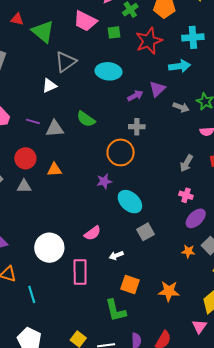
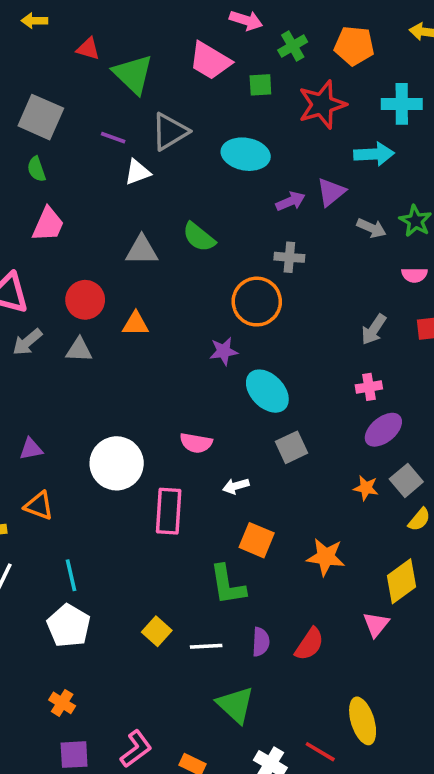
purple line: (33, 121) -> (113, 138), moved
pink cross: (186, 195) -> (369, 387), turned -32
pink semicircle: (93, 233) -> (196, 443), turned 42
cyan line: (32, 294) -> (71, 575), moved

